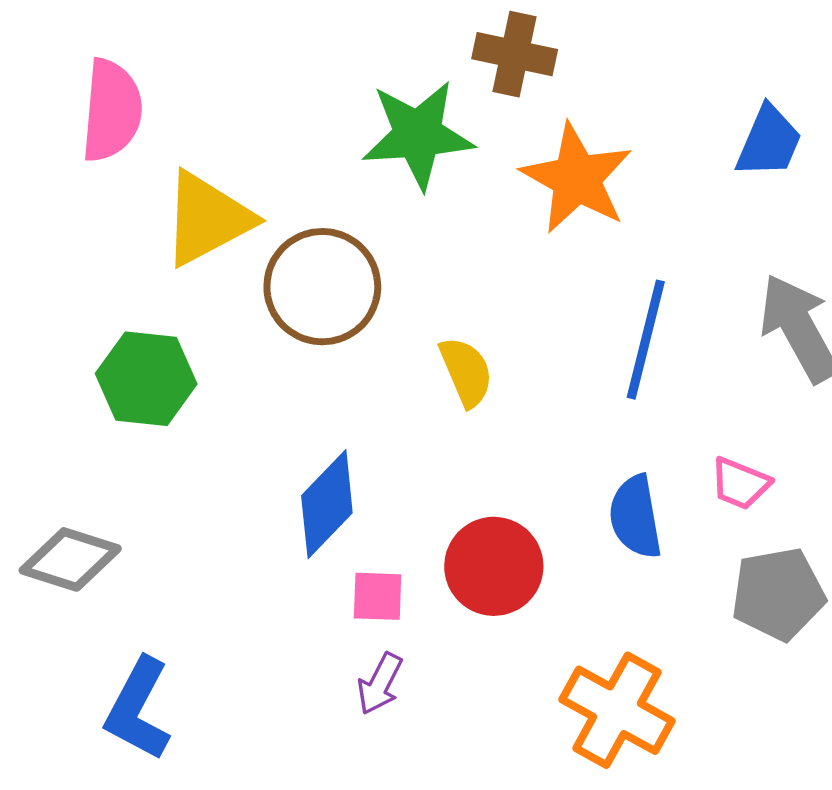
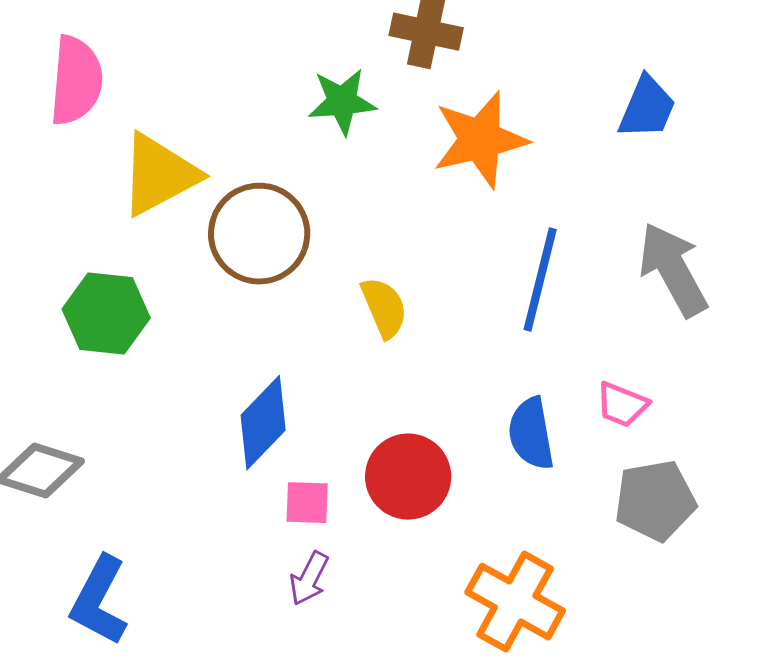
green star: (418, 135) -> (342, 102), size x0.7
orange star: (577, 178) -> (480, 140), turned 30

